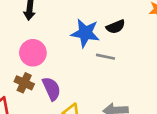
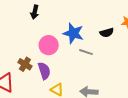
black semicircle: (116, 27) -> (107, 33), moved
pink circle: (33, 53) -> (49, 45), moved

